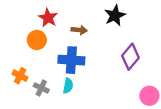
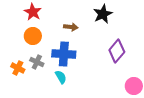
red star: (48, 18) -> (33, 12), moved
cyan semicircle: (68, 86) -> (61, 77), turned -40
gray cross: (41, 88) -> (37, 62), moved

